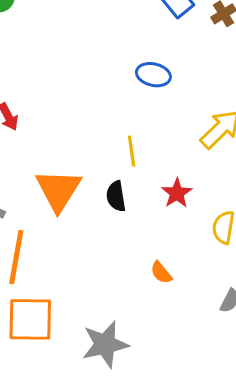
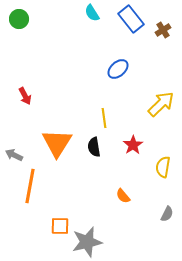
blue ellipse: (153, 75) -> (118, 69), turned -55
orange square: (30, 319) -> (60, 226), moved, size x0.6

